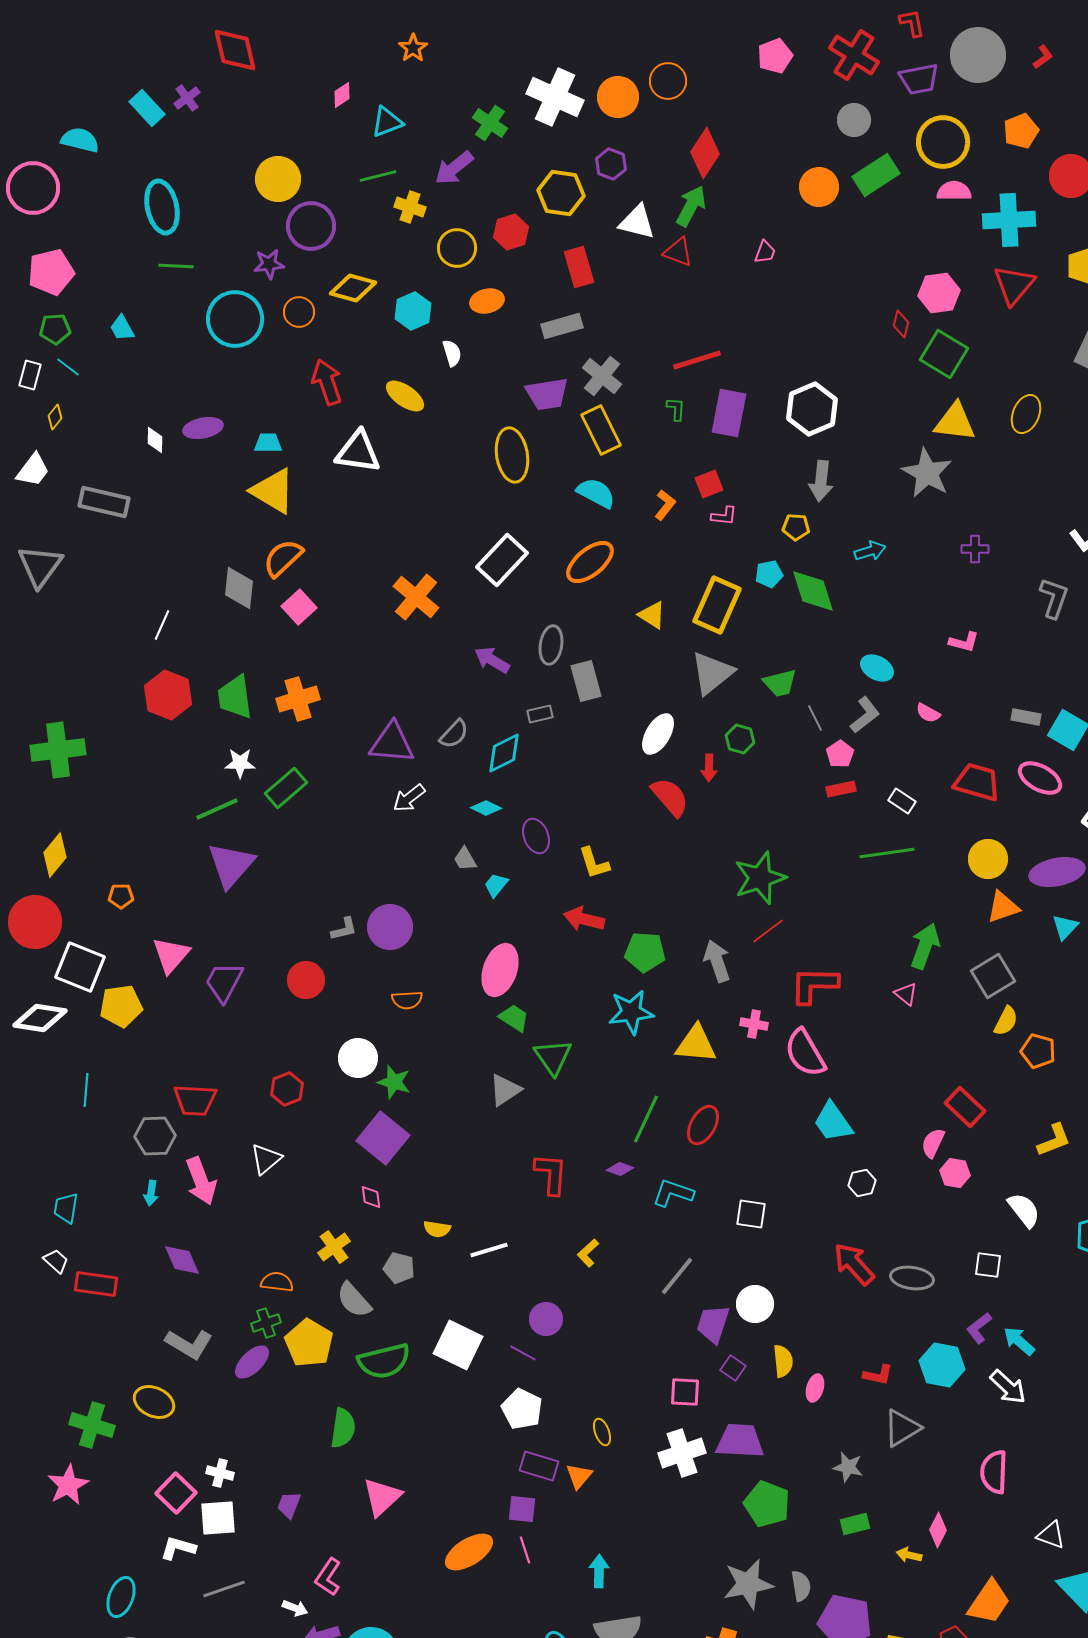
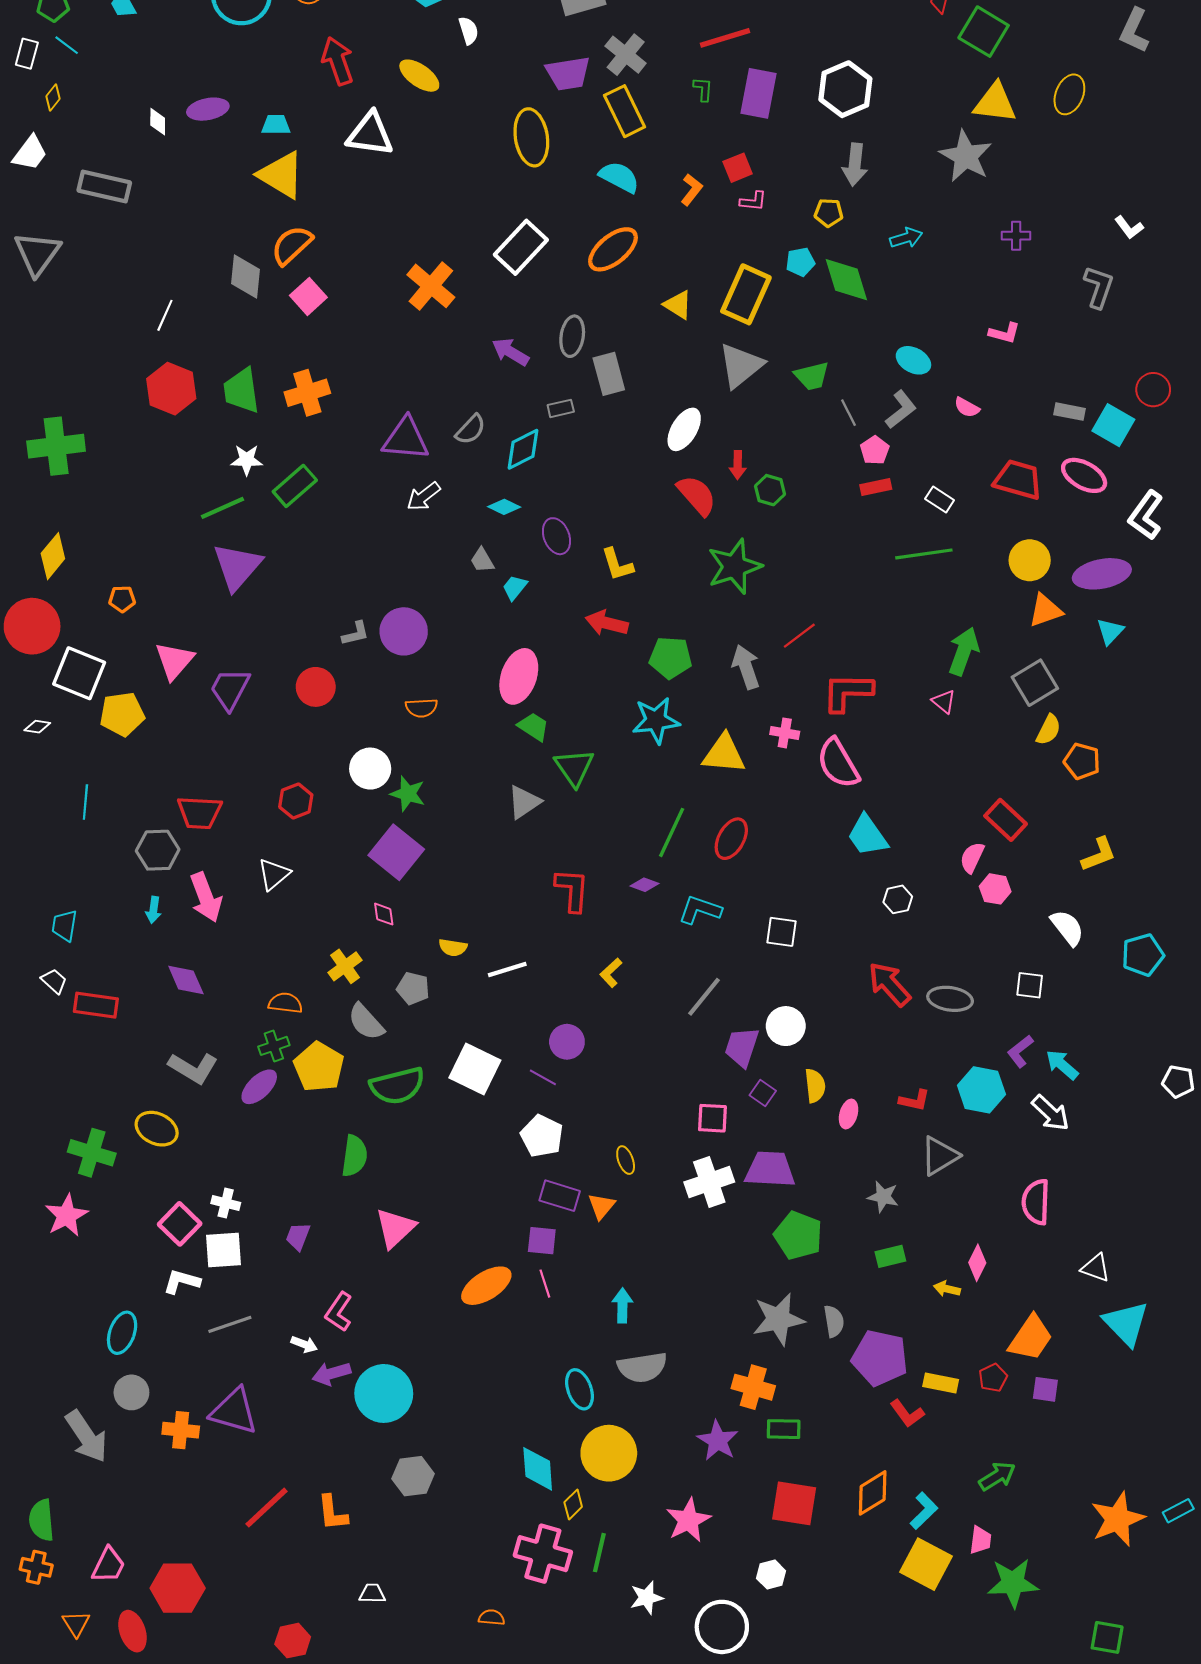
green hexagon: (740, 739) -> (770, 490), moved
green star: (760, 878) -> (734, 567), moved
white diamond: (40, 1018) -> (37, 727), size x0.5

